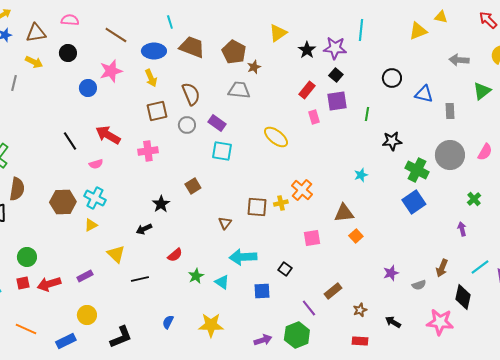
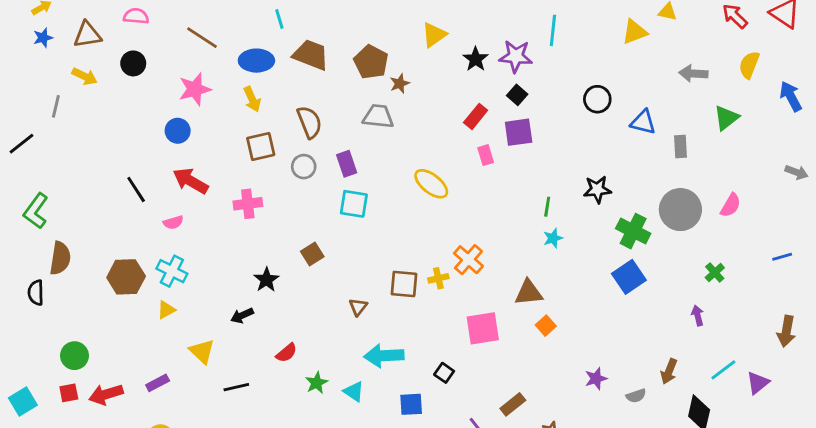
blue circle: (88, 88) -> (178, 131), moved
green line: (367, 114) -> (547, 207), moved
purple rectangle: (217, 123) -> (347, 164), turned 36
pink square: (312, 238) -> (483, 328), size x1.4

